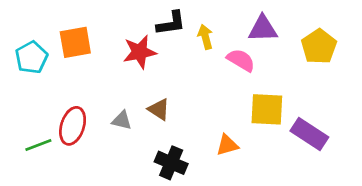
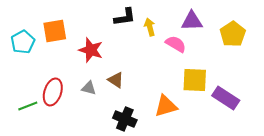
red star: (140, 52) -> (91, 50), moved, turned 30
orange triangle: (227, 145) -> (166, 106), size x1.4

